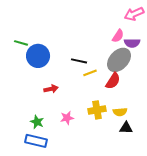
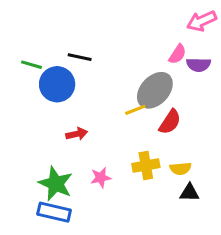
gray ellipse: (119, 60) -> (155, 90), moved
black line: (79, 61) -> (80, 57), moved
green star: (37, 122) -> (56, 184), size x1.6

